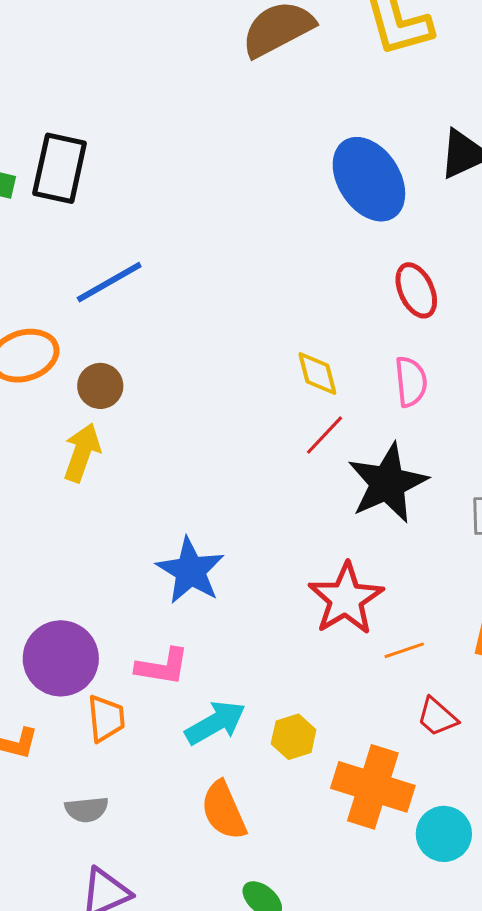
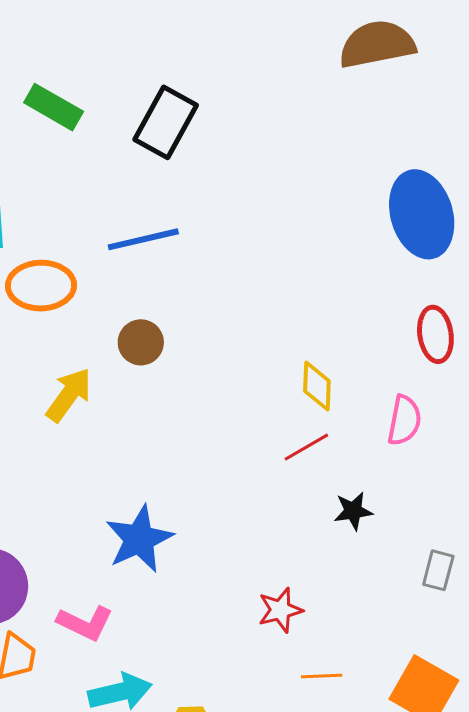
black rectangle: (60, 168) -> (166, 122), moved
brown circle: (100, 386) -> (141, 342), moved
black star: (388, 483) -> (353, 511), size x0.5
red star: (346, 599) -> (280, 610), size x0.6

